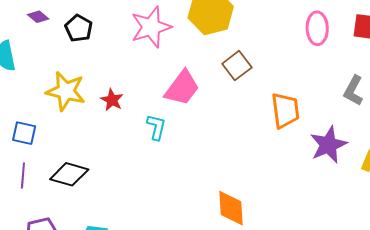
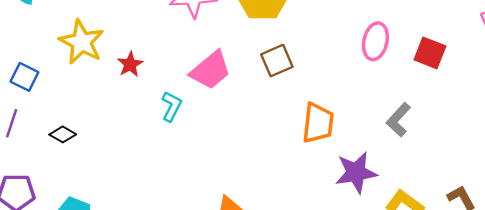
black diamond: (69, 174) -> (63, 134), size x0.6

